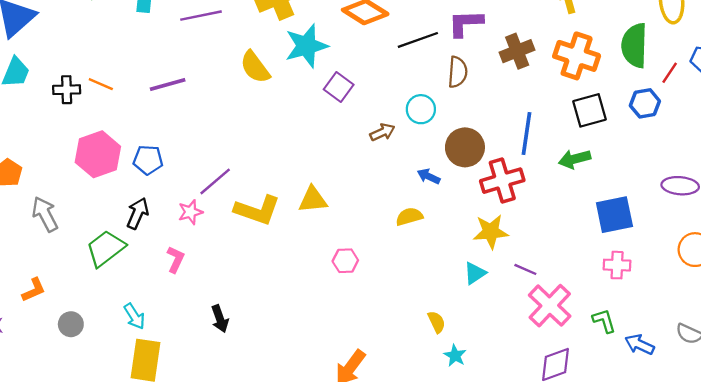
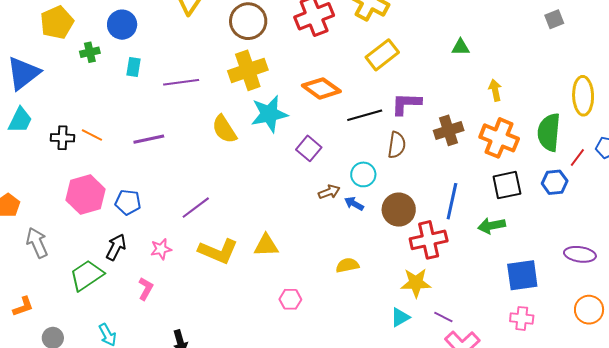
purple square: (339, 87) -> (309, 148), moved
blue arrow: (429, 176) -> (354, 204), moved
purple line: (215, 181) -> (196, 208), moved

